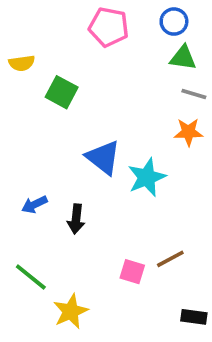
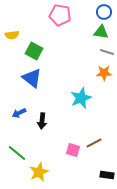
blue circle: (174, 22) -> (104, 12), moved
blue triangle: (103, 157) -> (32, 78), moved

